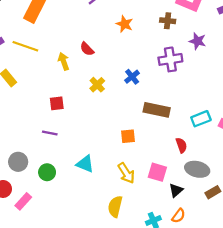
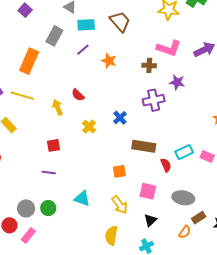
orange star: (124, 24) -> (109, 61), moved
red semicircle: (181, 145) -> (166, 165), moved
gray circle: (18, 162) -> (26, 208), moved
pink square: (157, 172) -> (148, 191), moved
black triangle: (176, 190) -> (150, 220), moved
orange semicircle: (178, 216) -> (185, 232), moved

